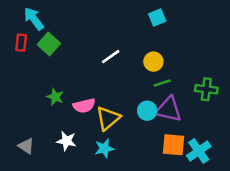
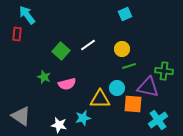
green square: (49, 44) -> (61, 51), moved
purple triangle: (169, 109) -> (148, 87), moved
yellow triangle: (108, 118) -> (100, 99), moved, turned 40
white star: (67, 141) -> (59, 125), moved
orange square: (174, 145) -> (133, 104), moved
gray triangle: (26, 146) -> (21, 116), size x1.5

